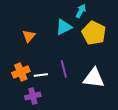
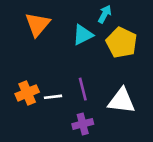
orange triangle: (29, 36) -> (37, 24), moved, size x1.5
purple cross: (33, 96) -> (83, 124), moved

